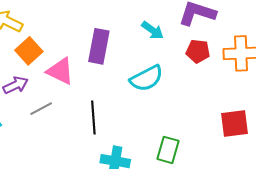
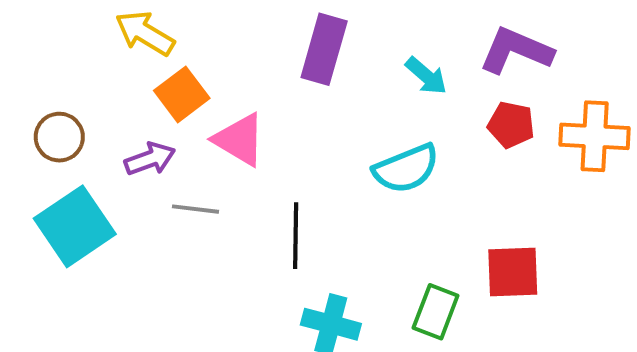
purple rectangle: (99, 46) -> (324, 49), moved
gray line: (41, 109) -> (196, 209), turned 30
red square: (234, 124) -> (513, 272), moved

